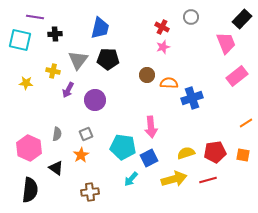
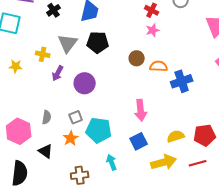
black cross: (55, 34) -> (54, 10), moved, turned -32
cyan pentagon: (123, 147) -> (99, 130), moved
cyan arrow: (131, 179) -> (112, 162), moved, turned 119

